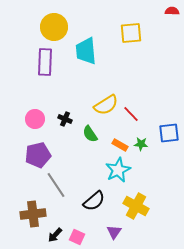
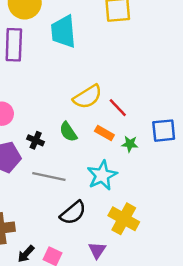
black cross: (65, 119) -> (36, 140), moved
orange rectangle: (120, 145) -> (104, 133), moved
gray line: (56, 185) -> (49, 177), moved, turned -44

